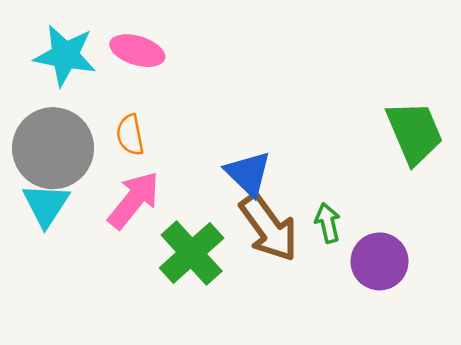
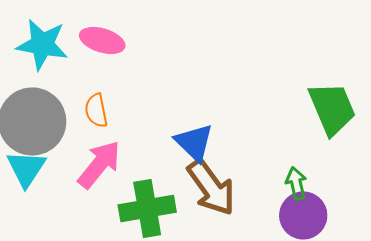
green arrow: (328, 223) -> (296, 183), moved
green cross: (192, 253) -> (147, 208), turned 32

